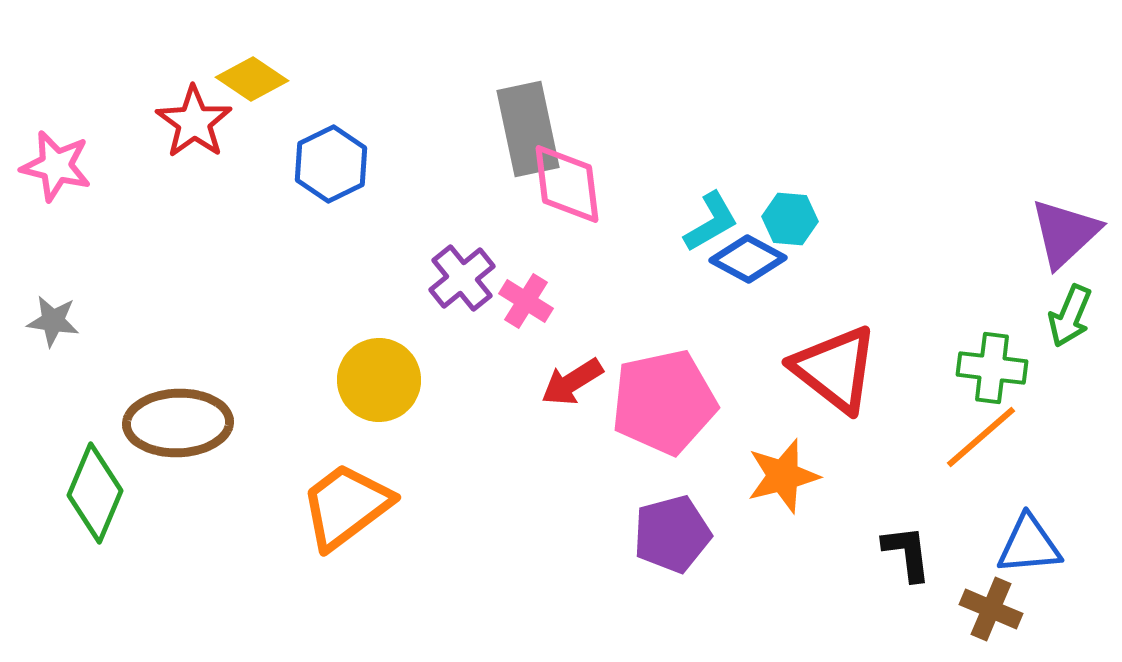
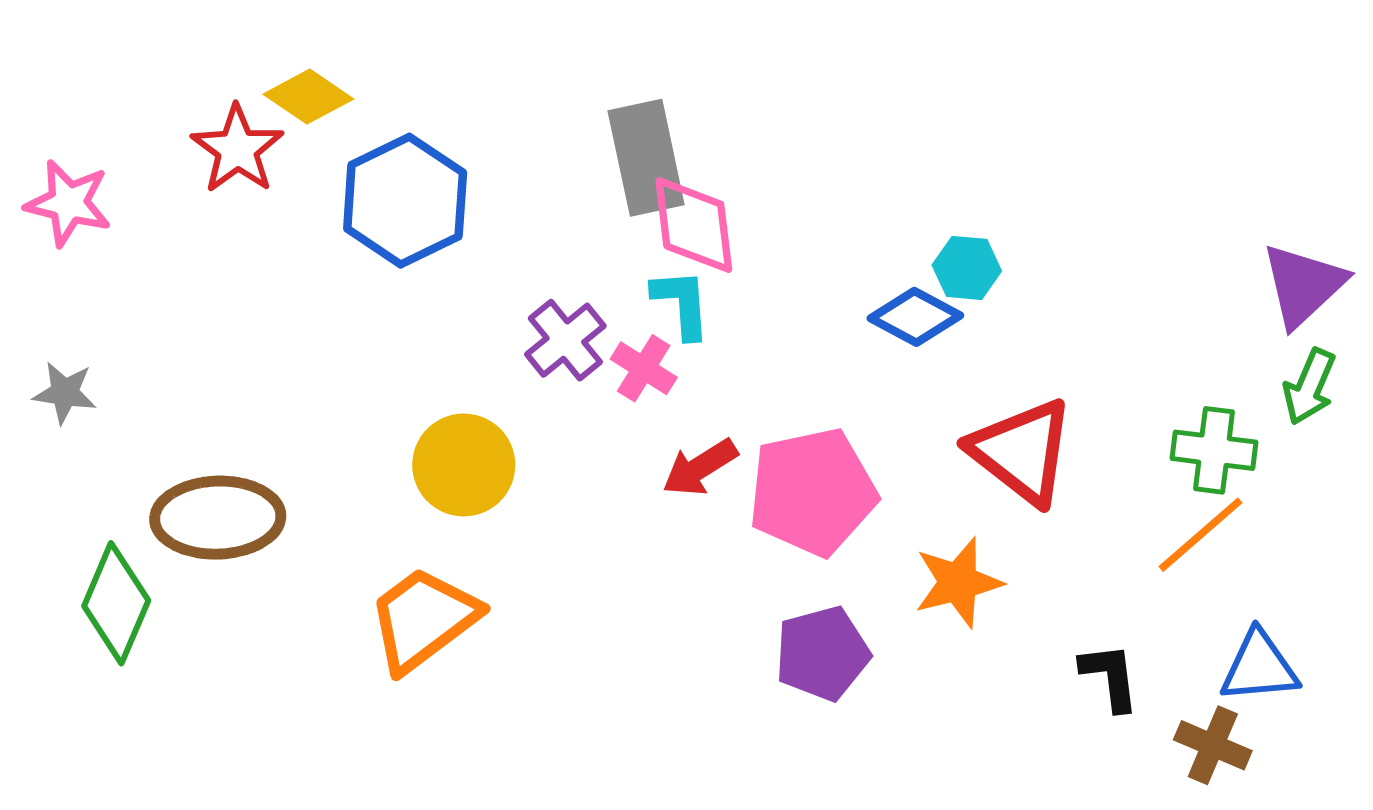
blue hexagon: (331, 164) -> (405, 201), size x1.4
cyan L-shape: (711, 222) -> (682, 303), moved, turned -64

